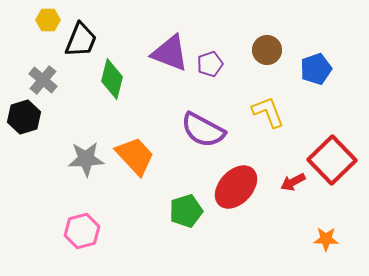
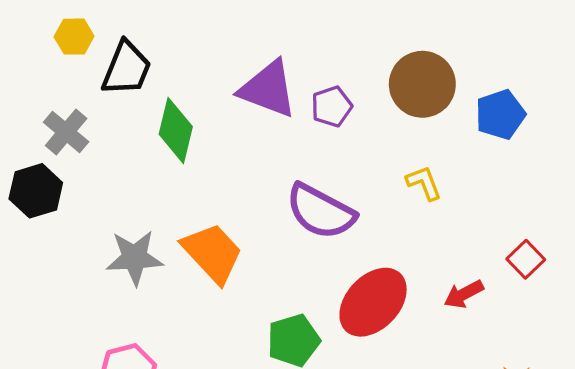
brown circle: (267, 50) -> (422, 84), size x1.4
yellow L-shape: (268, 112) -> (424, 183), size x0.7
red square: (332, 160) -> (526, 259), size x0.5

